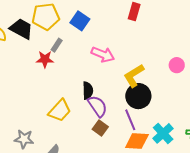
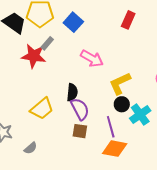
red star: (45, 59) -> (34, 56), size x1.4
black circle: (138, 96) -> (122, 104), size x0.6
brown square: (100, 128) -> (80, 131), turned -35
cyan cross: (163, 133) -> (140, 115), moved

